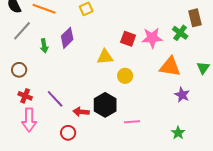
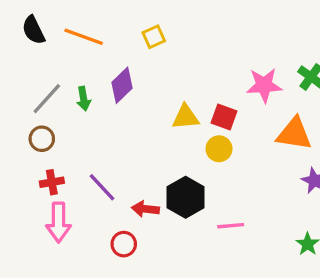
gray line: (22, 31) -> (47, 99), moved
red square: (128, 39) -> (224, 117), moved
red cross: (25, 96) -> (52, 182), turned -32

